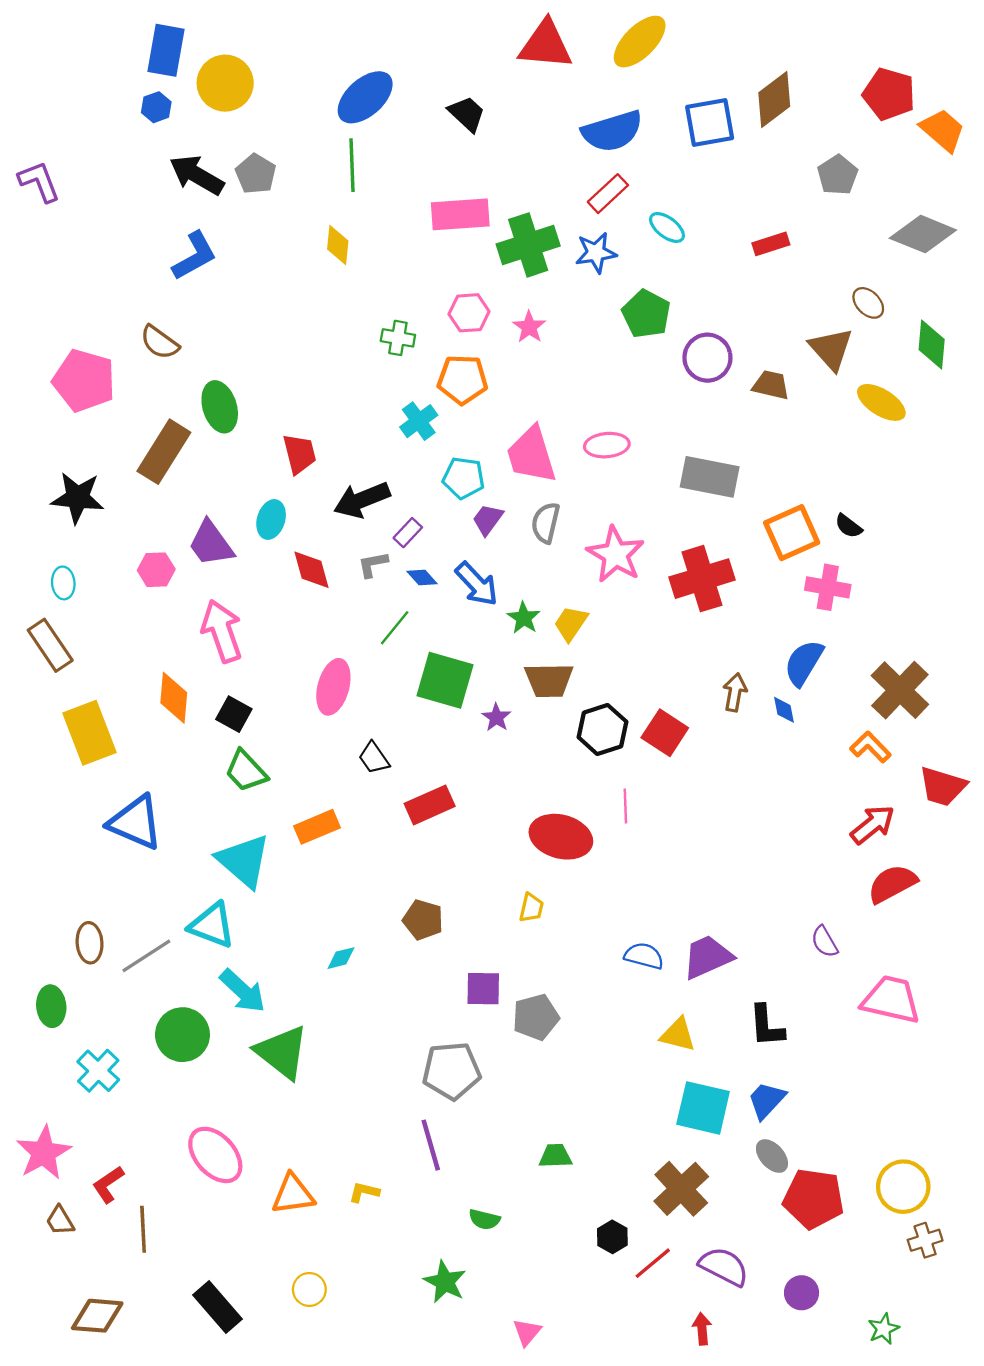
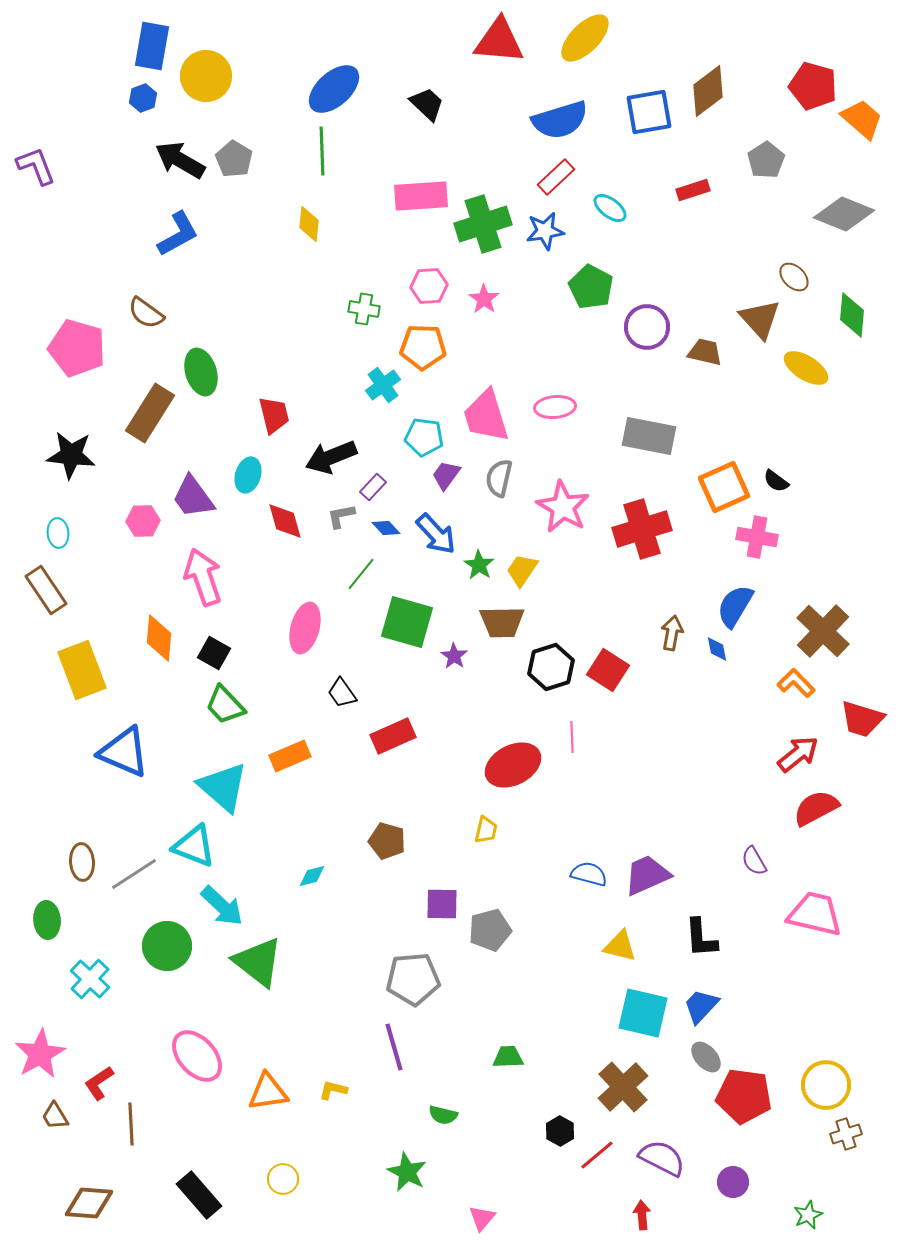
red rectangle: (771, 244) -> (693, 190), moved
red ellipse: (561, 837) -> (513, 765), turned -42

